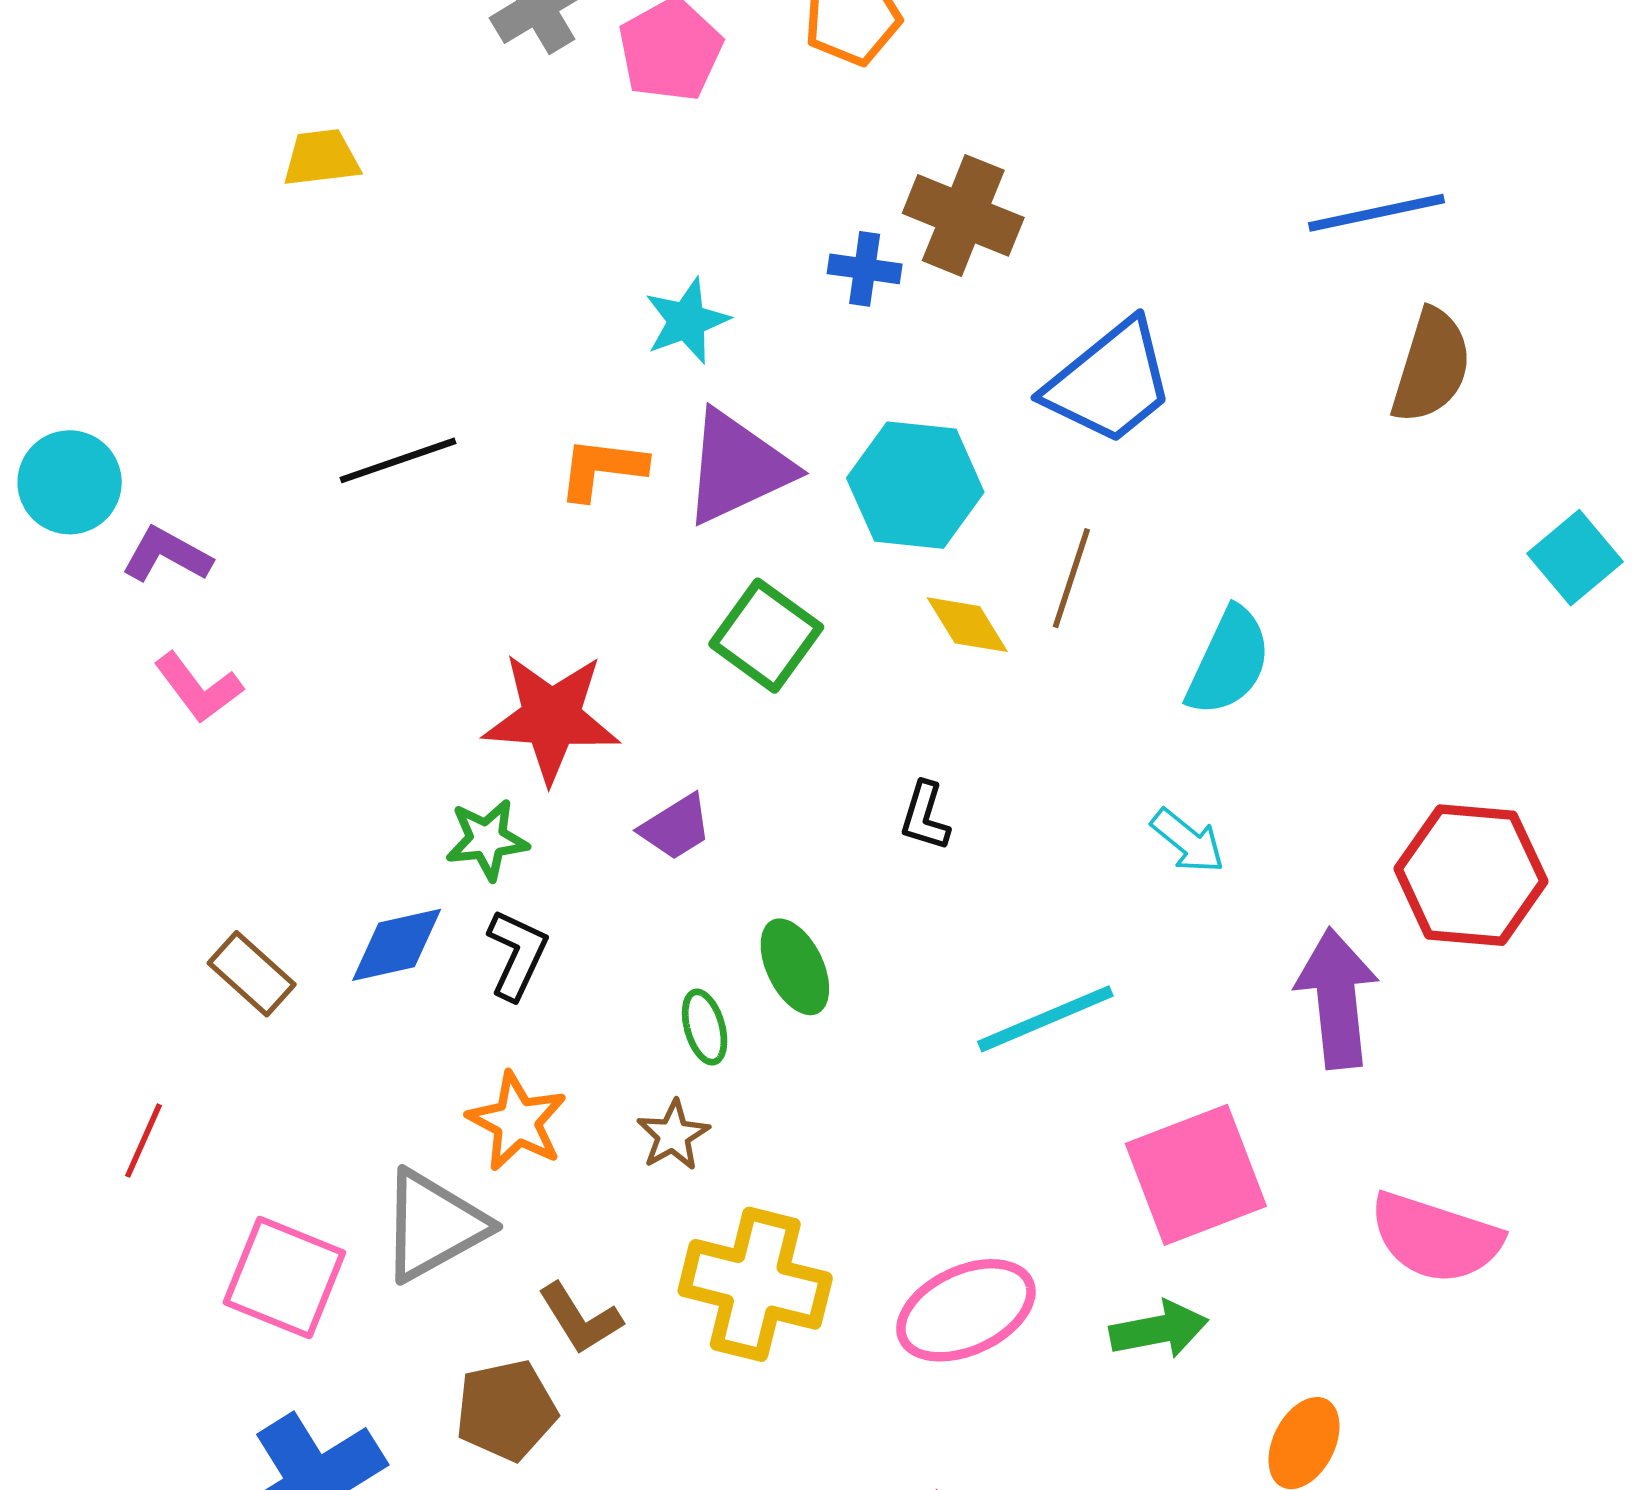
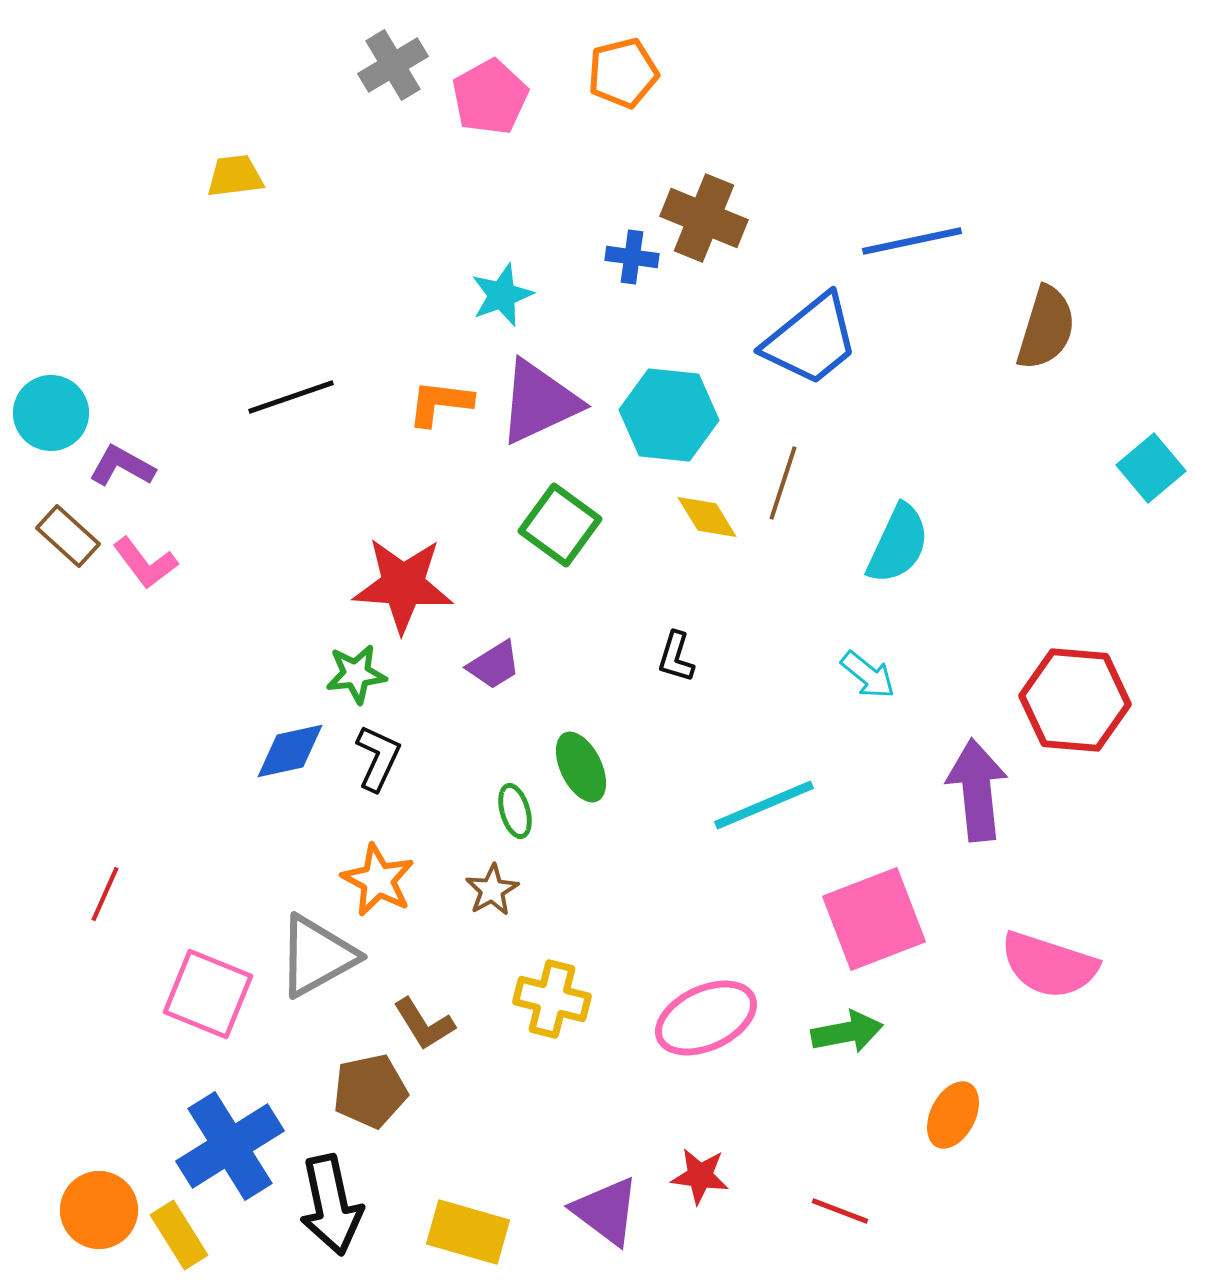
blue line: (1377, 213) -> (912, 241), moved
brown rectangle: (252, 974) -> (68, 536), moved
yellow cross: (755, 1284) -> (552, 999), size x0.7

